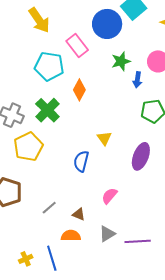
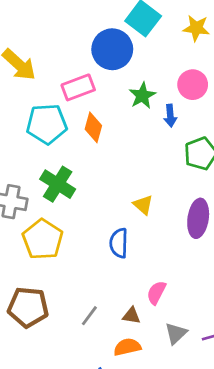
pink rectangle: (77, 46) -> (78, 87), turned -60
orange diamond: (79, 90) -> (93, 127), moved
pink semicircle: (109, 196) -> (156, 293), moved

